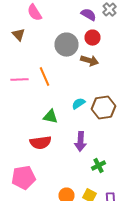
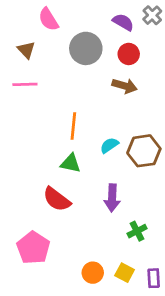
gray circle: (66, 45) -> (86, 48), moved
orange line: (44, 77) -> (73, 126), moved, turned 30
pink line: (20, 80) -> (25, 84), moved
red semicircle: (40, 143) -> (57, 199), turned 45
pink pentagon: (24, 178) -> (33, 248), turned -30

